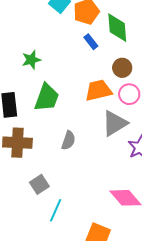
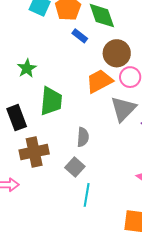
brown circle: (122, 68) -> (117, 53), size x1.4
gray square: (39, 184) -> (75, 167), moved
cyan line: (56, 210) -> (87, 195), moved

